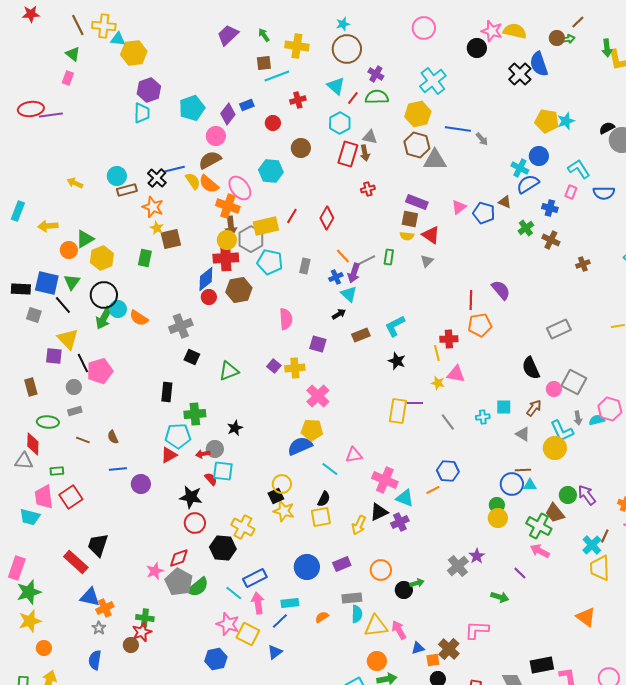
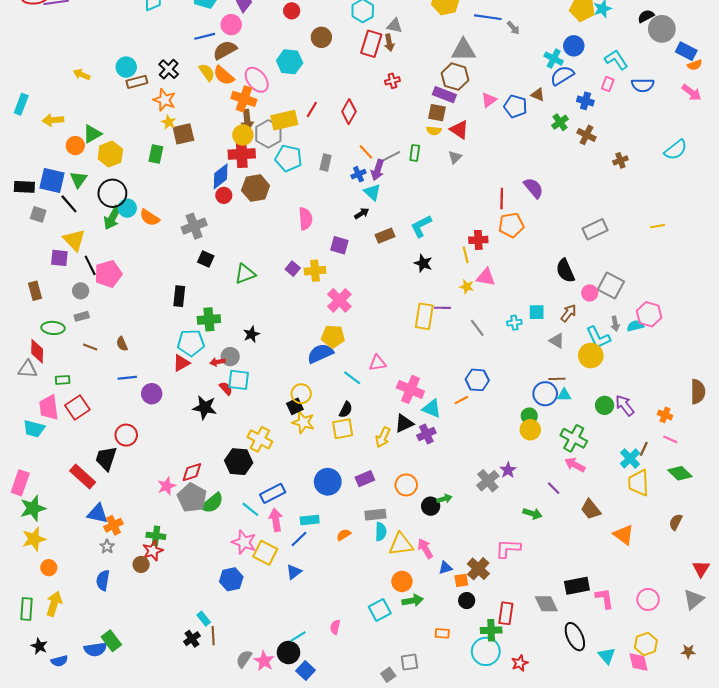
brown hexagon: (417, 145) -> (455, 77), moved
blue line: (175, 169) -> (205, 36), moved
brown trapezoid: (555, 513) -> (591, 509), moved
red circle: (195, 523) -> (126, 435), moved

